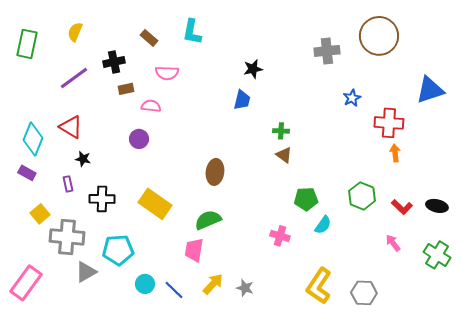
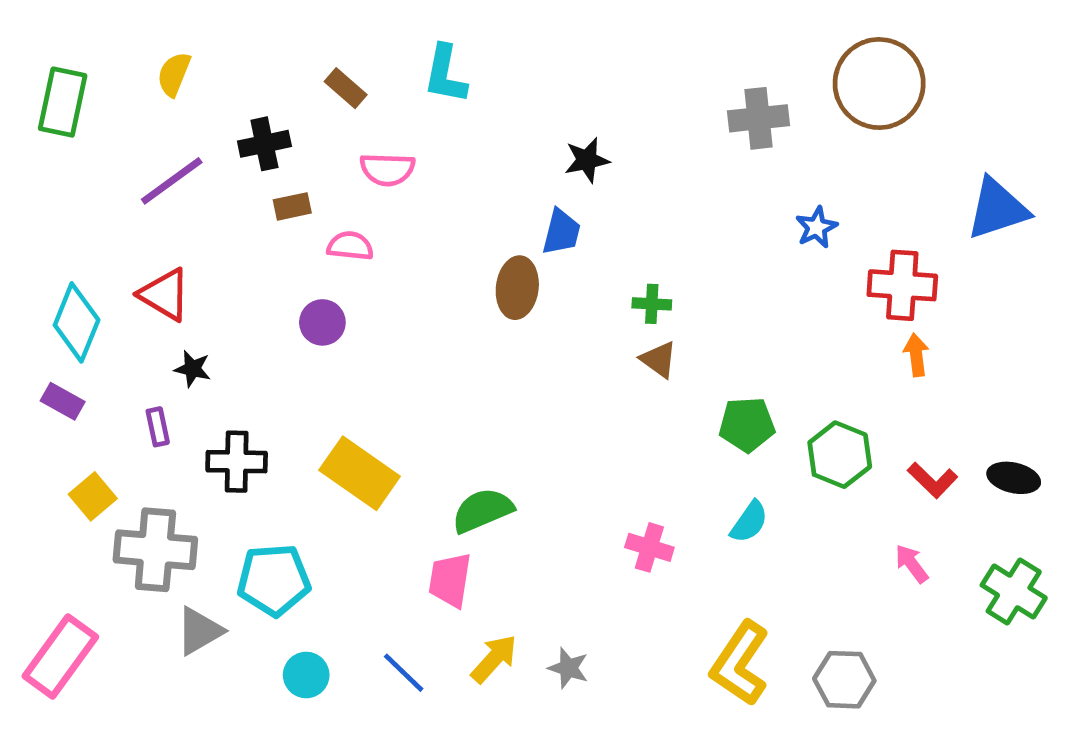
brown ellipse: (215, 172) -> (517, 288), moved
green pentagon: (306, 199) -> (747, 424), moved
cyan circle: (145, 284) -> (306, 675), moved

